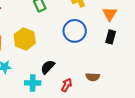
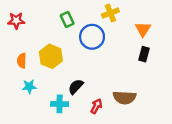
blue circle: (75, 31) -> (92, 37), moved
brown semicircle: (93, 77) -> (125, 97), size x1.5

